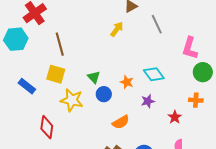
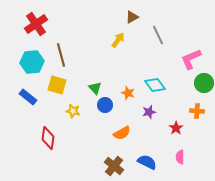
cyan hexagon: (16, 39) -> (32, 62), moved
pink L-shape: (190, 48) -> (191, 59), turned 50
yellow star: (72, 100) -> (73, 111), size x0.6

